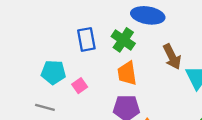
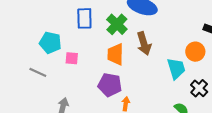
brown arrow: (172, 57) -> (144, 44), moved
pink square: (80, 86) -> (72, 58), turned 32

